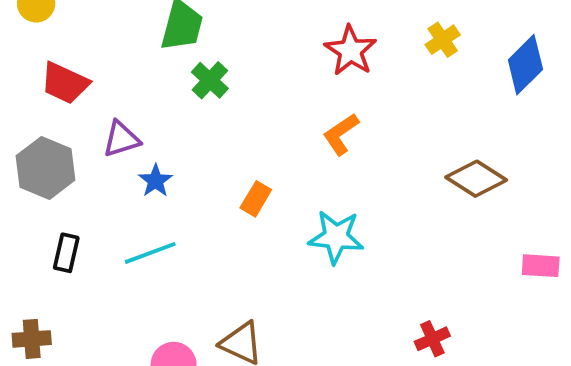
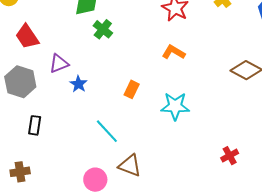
red trapezoid: (65, 83) -> (27, 37), turned 36
orange L-shape: (341, 134) -> (174, 52), turned 70
cyan line: (150, 253) -> (107, 131), moved, turned 72

